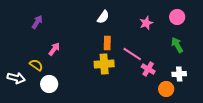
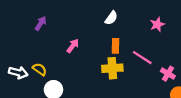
pink arrow: (54, 49) -> (73, 46), moved
pink cross: (148, 69) -> (168, 74), moved
white arrow: (16, 78) -> (18, 73), moved

